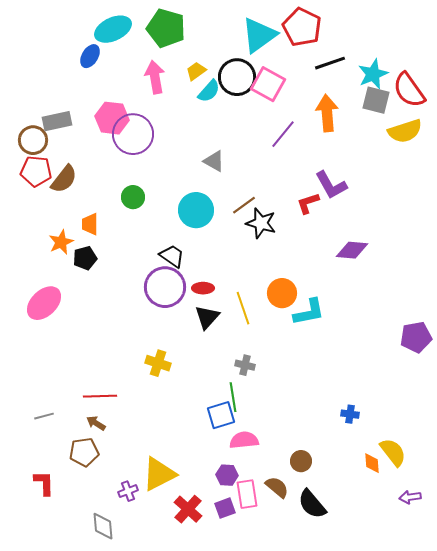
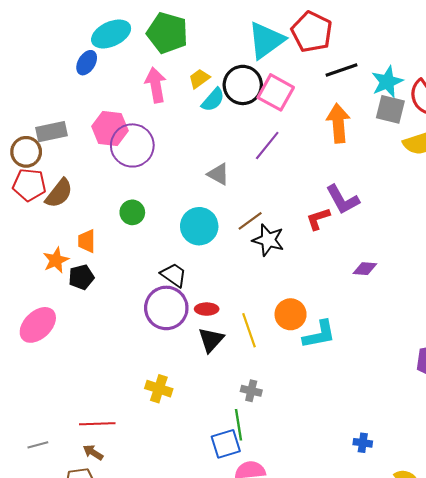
purple line: (283, 134) -> (267, 145), moved
purple diamond: (352, 250) -> (365, 269), size x0.7

